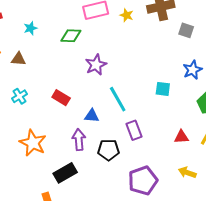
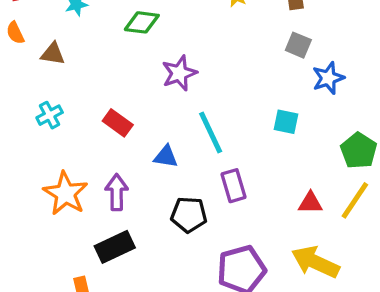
gray square: (186, 30) -> (298, 45), moved
blue star: (192, 70) -> (328, 78), moved
purple arrow: (79, 140) -> (117, 192), moved
yellow arrow: (187, 172) -> (315, 262), size x1.6

